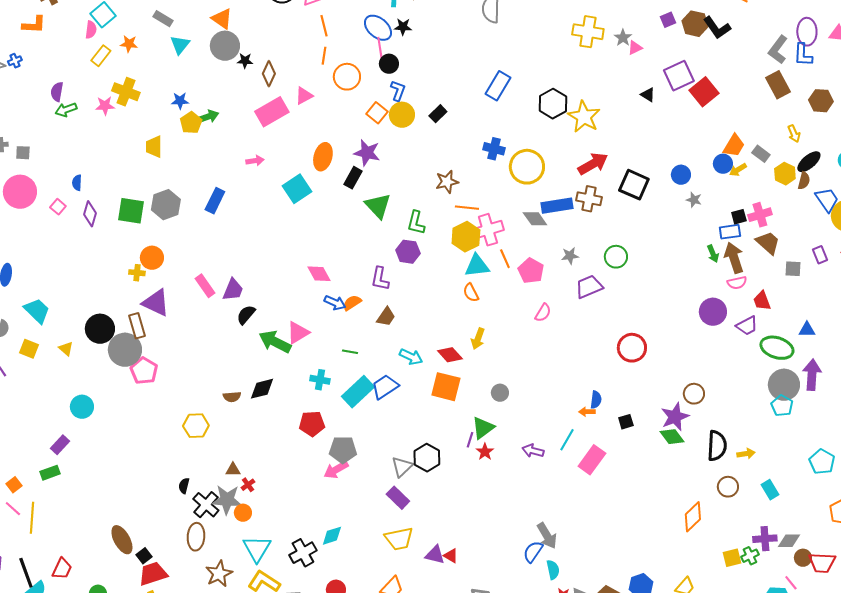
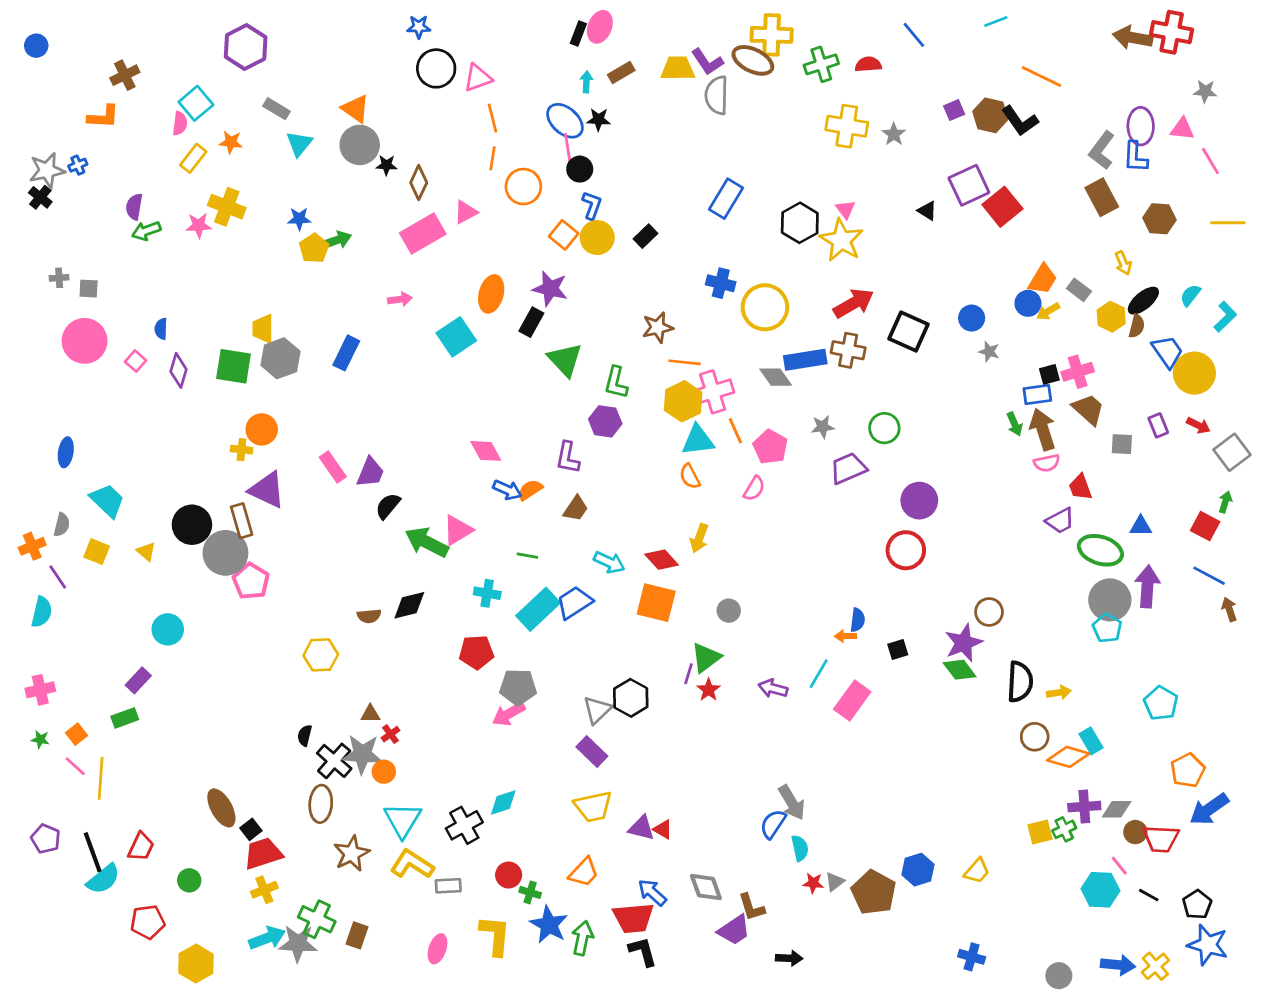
pink triangle: (635, 48) -> (845, 209), moved, turned -42
yellow trapezoid: (154, 147) -> (263, 329), moved
purple circle: (713, 312) -> (919, 501), moved
pink semicircle: (543, 313) -> (754, 488), moved
orange diamond: (693, 517) -> (1068, 757), moved, turned 60

